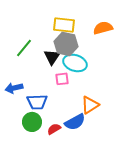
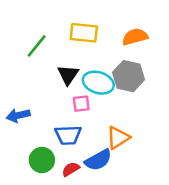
gray hexagon: (66, 44) -> (128, 76), moved
green line: (24, 48) -> (37, 46), moved
blue trapezoid: (37, 102) -> (68, 135), moved

